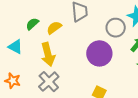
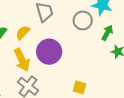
purple circle: (99, 53) -> (49, 52), moved

